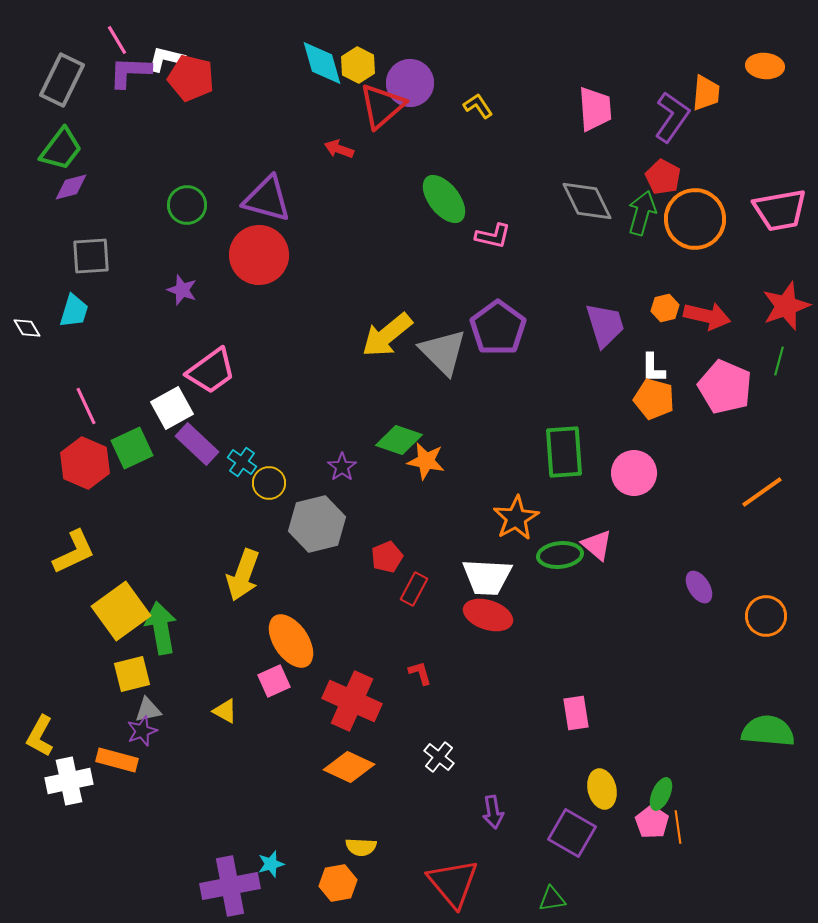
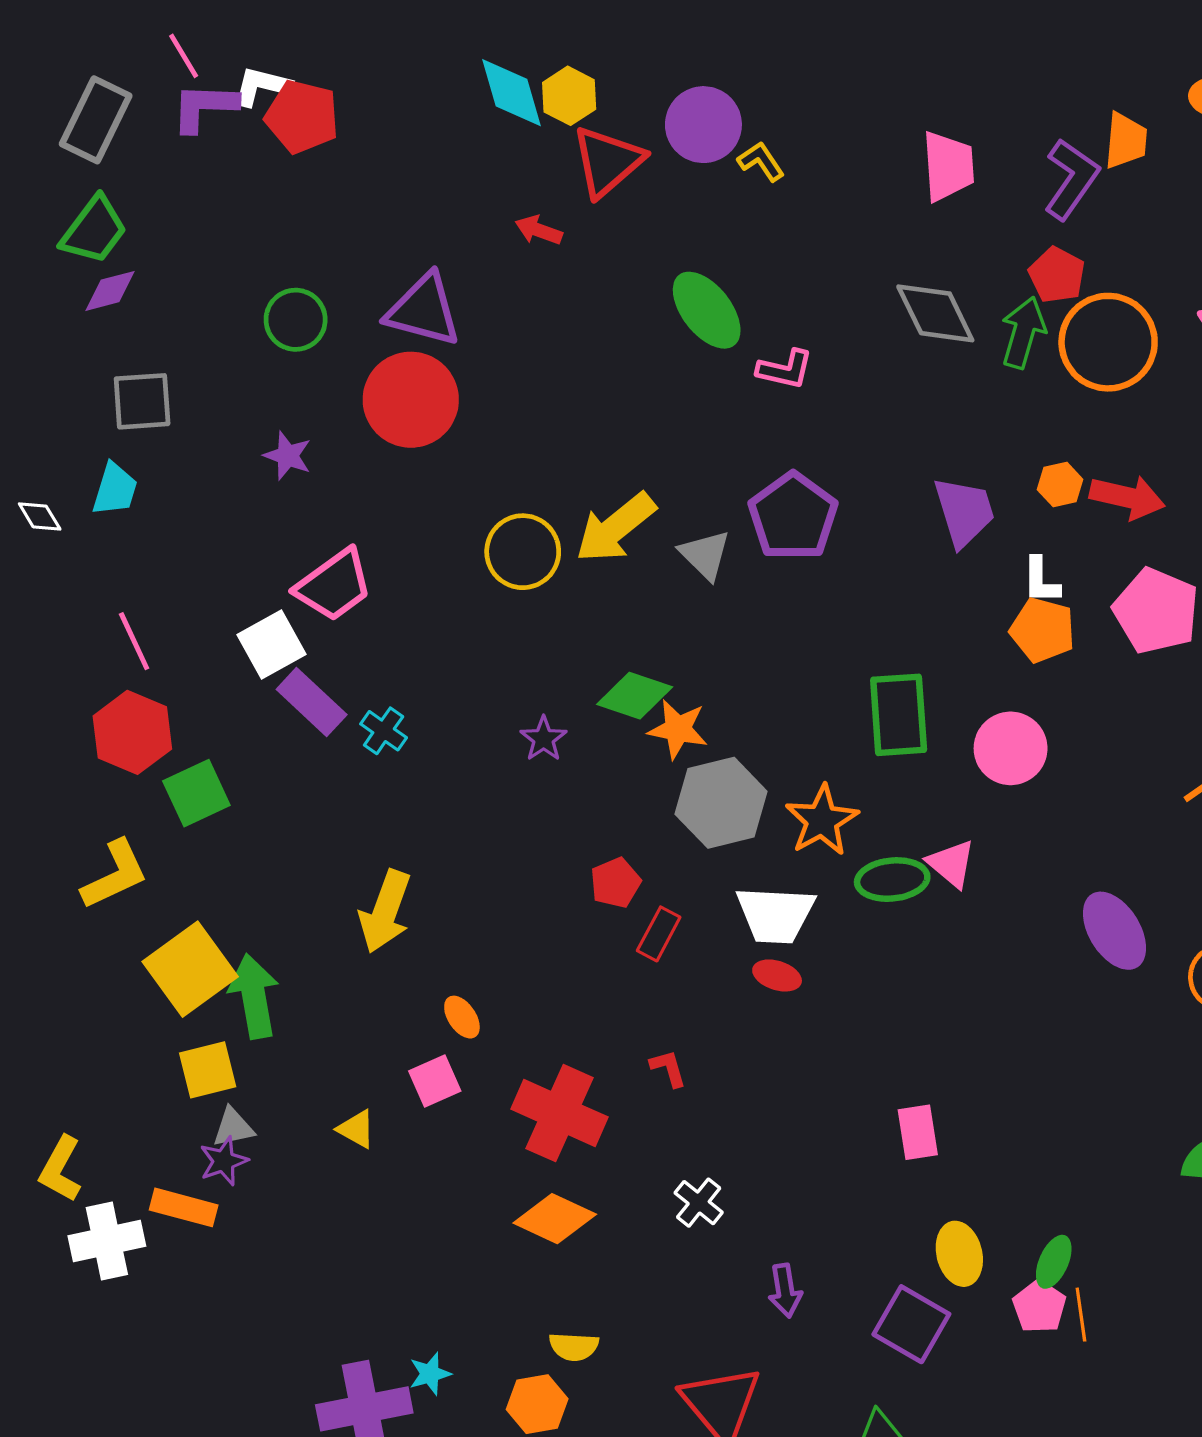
purple circle: (410, 83) -> (703, 125), moved
gray triangle: (443, 352) -> (705, 555), size x0.7
green square: (132, 448) -> (196, 793), moved
yellow circle: (269, 483) -> (523, 552), moved, size x1.4
gray hexagon: (317, 524) -> (721, 803), moved
purple ellipse: (699, 587) -> (1114, 931), size x1.5
red ellipse: (488, 615) -> (777, 975), size x0.6
orange ellipse: (291, 641) -> (462, 1017), size x0.5

